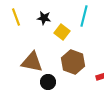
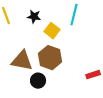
brown hexagon: (73, 62) -> (50, 58), moved

